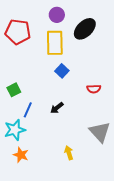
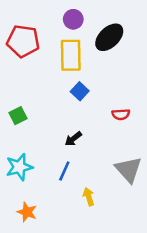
blue line: (28, 110) -> (64, 171), moved
orange star: (21, 155) -> (27, 212), moved

